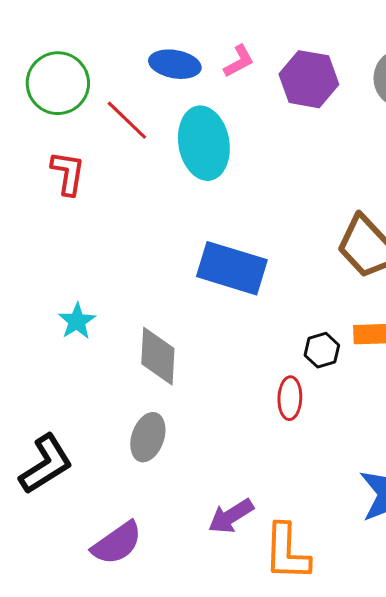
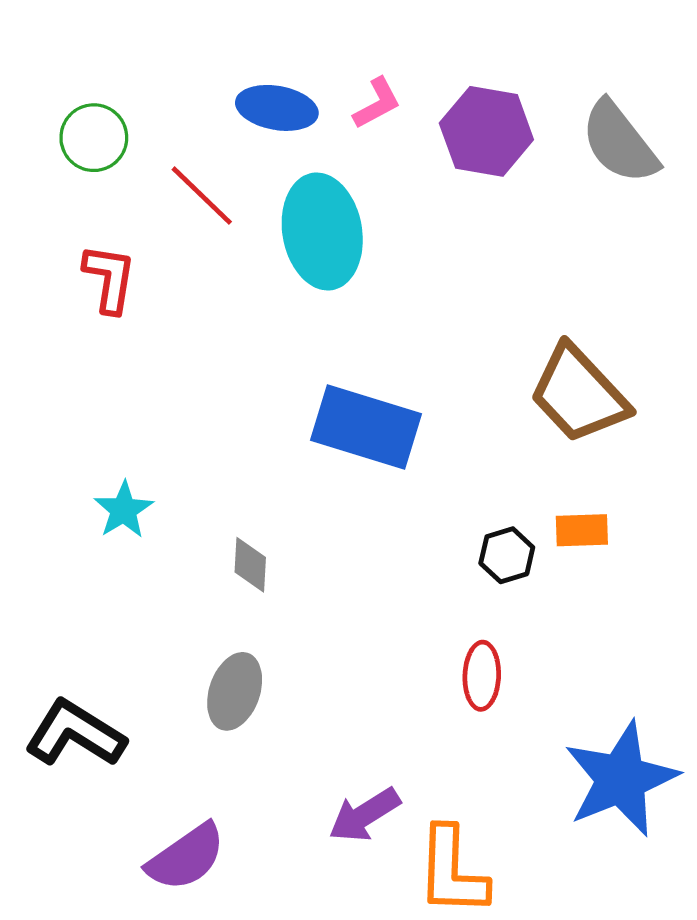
green circle: (58, 83) -> (94, 138), size x0.7
gray diamond: (158, 356) -> (250, 565), size x0.6
red ellipse: (290, 398) -> (482, 676), moved
black L-shape: (46, 464) -> (75, 734), turned -116

